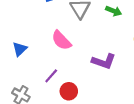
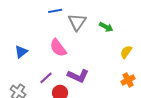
purple L-shape: (104, 61) -> (78, 76), moved

